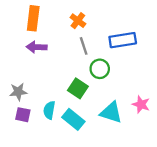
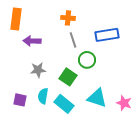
orange rectangle: (33, 18) -> (16, 19), moved
orange cross: (78, 21) -> (68, 18), turned -32
gray star: (18, 92) -> (38, 70), moved
pink star: (141, 104) -> (124, 103), moved

